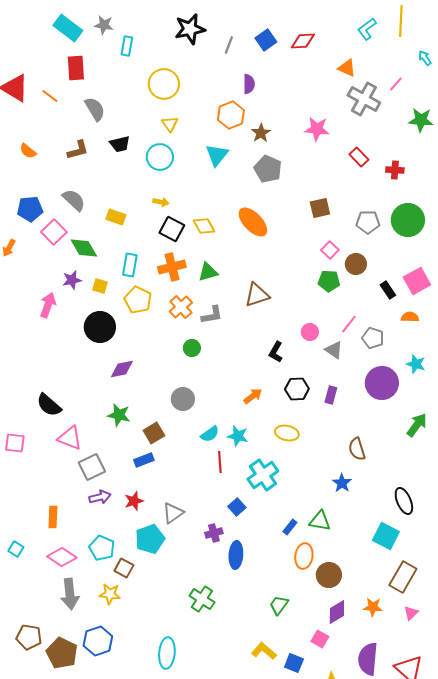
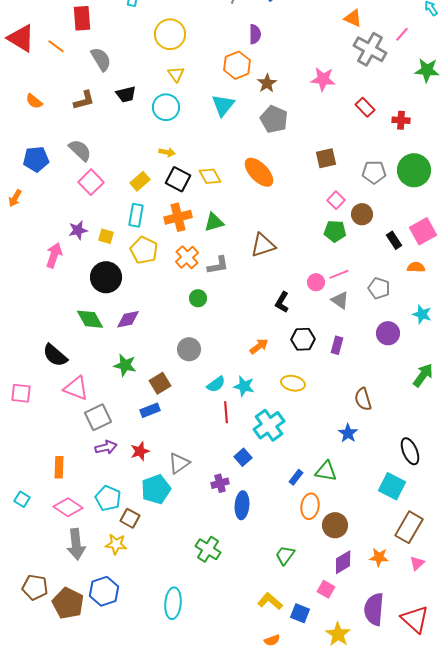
yellow rectangle: (116, 217) -> (140, 181), moved, turned -60
pink square: (54, 232) -> (91, 182), moved
green diamond: (84, 248) -> (90, 319), moved
pink line: (349, 324) -> (339, 274), moved, turned 30
purple circle: (382, 383) -> (388, 333), size x0.7

